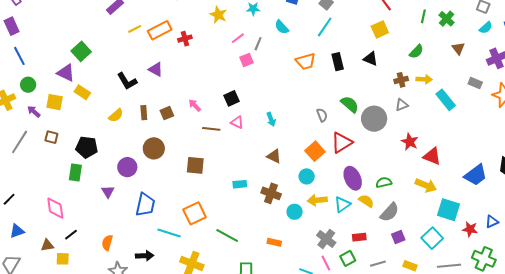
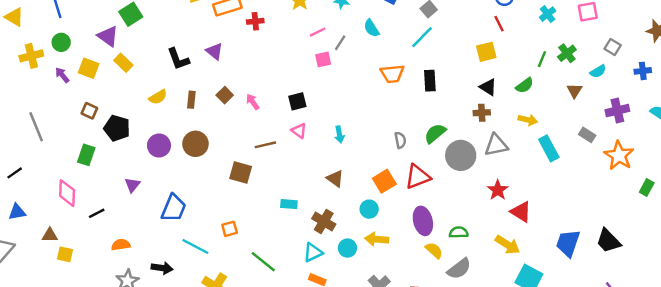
green line: (423, 16) -> (542, 59), moved
cyan semicircle: (486, 28) -> (598, 71), moved
black triangle: (371, 59) -> (488, 87), moved
brown cross: (401, 80) -> (482, 113), moved
green semicircle: (350, 104) -> (435, 133), turned -90
gray triangle: (402, 105) -> (496, 145), size x1.5
brown square: (167, 113) -> (225, 95), moved, turned -32
brown line: (211, 129) -> (265, 145), moved, turned -30
brown square: (51, 137) -> (89, 111), moved
gray line: (20, 142) -> (36, 127), moved, turned -65
purple circle: (127, 167) -> (159, 145), moved
green rectangle: (75, 172) -> (86, 155), moved
blue trapezoid: (476, 175) -> (568, 243), turned 135
cyan triangle: (342, 205) -> (313, 252), moved
orange square: (195, 213) -> (230, 229), size x0.6
black line: (71, 235) -> (97, 213), moved
orange semicircle: (107, 243) -> (121, 245), turned 56

